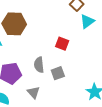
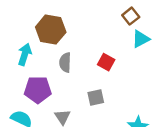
gray semicircle: (39, 65) -> (65, 63), moved

